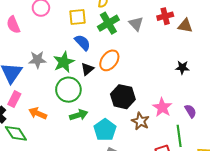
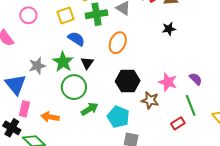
green cross: (108, 23) -> (97, 14), turned 35
orange ellipse: (109, 60) -> (118, 43), moved
black star: (182, 67) -> (169, 29), moved

